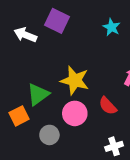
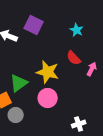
red semicircle: (108, 106) -> (74, 58), moved
gray circle: (49, 135) -> (16, 115), moved

